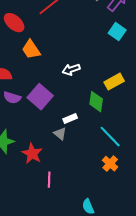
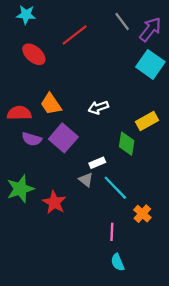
cyan square: (117, 32) -> (150, 64), size x1.4
orange trapezoid: (31, 50) -> (51, 104), moved
cyan line: (110, 137) -> (115, 188), moved
pink line: (49, 180) -> (112, 232), moved

